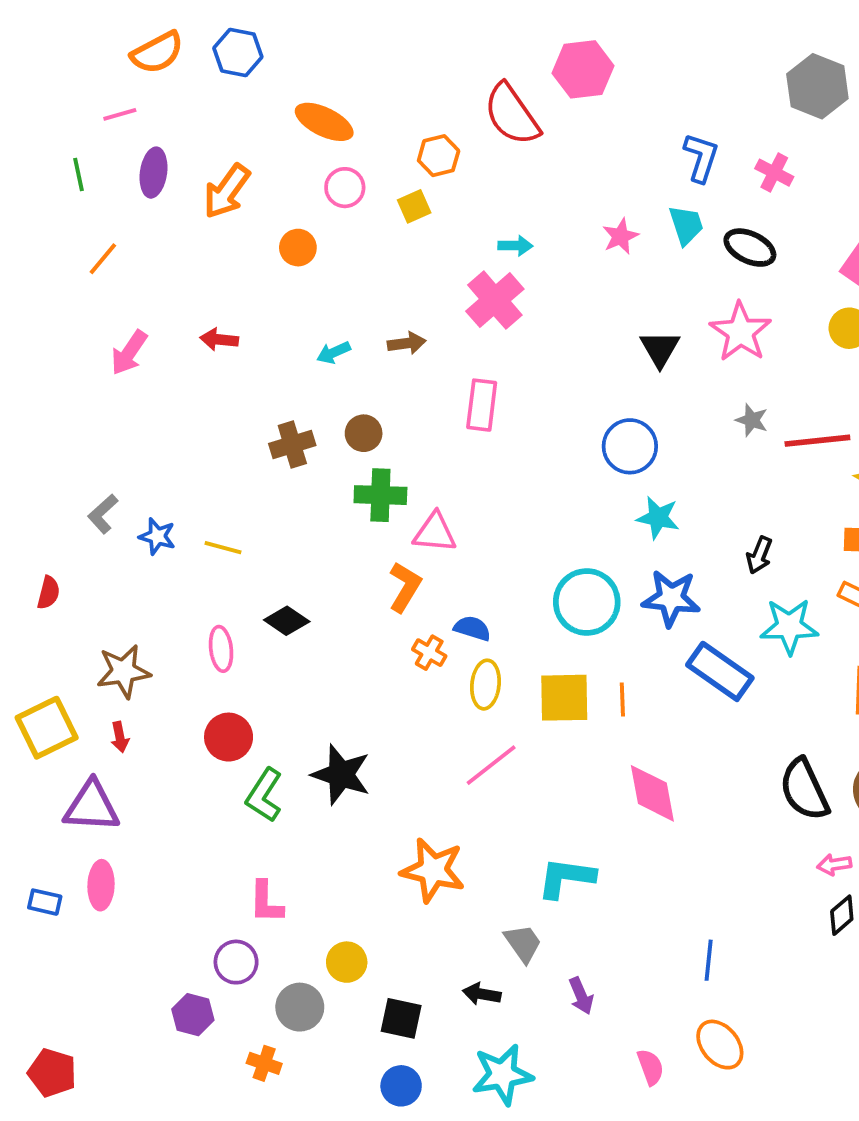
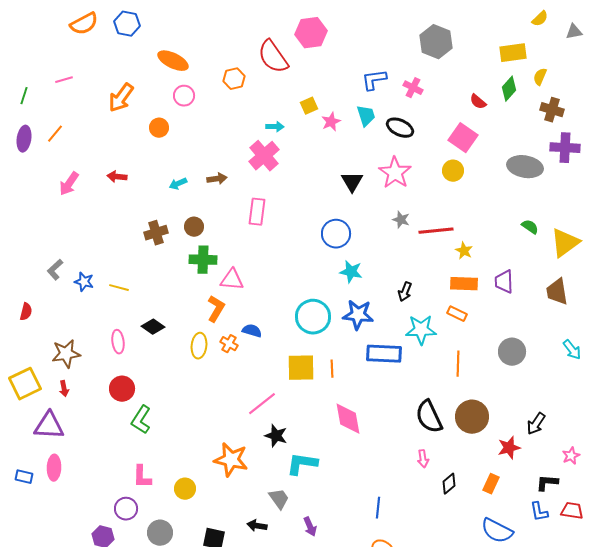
pink line: (120, 114) -> (64, 80), moved
blue L-shape: (701, 158) -> (374, 80), turned -116
purple ellipse: (154, 173) -> (24, 139), moved
green line: (79, 174) -> (24, 96), moved, turned 30
yellow square: (414, 206) -> (309, 106), moved
blue rectangle: (720, 671) -> (384, 354), turned -32
yellow ellipse: (485, 685) -> (199, 346), moved
black star: (341, 775) -> (276, 436), moved, size x0.7
pink arrow: (834, 865) -> (423, 459), moved, turned -90
yellow circle: (347, 962) -> (185, 489), moved

